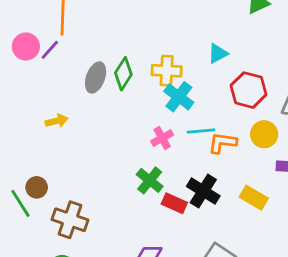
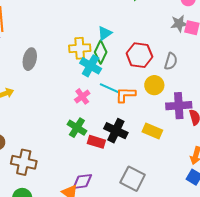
cyan triangle: (218, 53) -> (105, 33), moved
green diamond: (123, 74) -> (101, 52), moved
cyan line: (201, 131) -> (109, 88), turned 36

